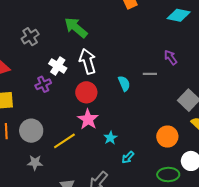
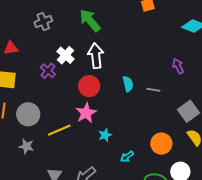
gray line: (150, 74) -> (153, 90), moved
purple cross: (43, 84) -> (48, 71), turned -35
cyan arrow: (128, 157) -> (127, 157), moved

